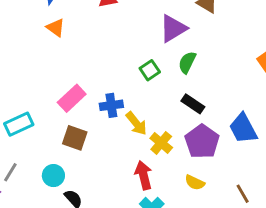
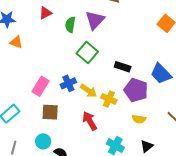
green semicircle: (187, 62) -> (70, 25), moved
green square: (150, 70) -> (87, 53), size x1.5
red arrow: (144, 175) -> (90, 121), moved

